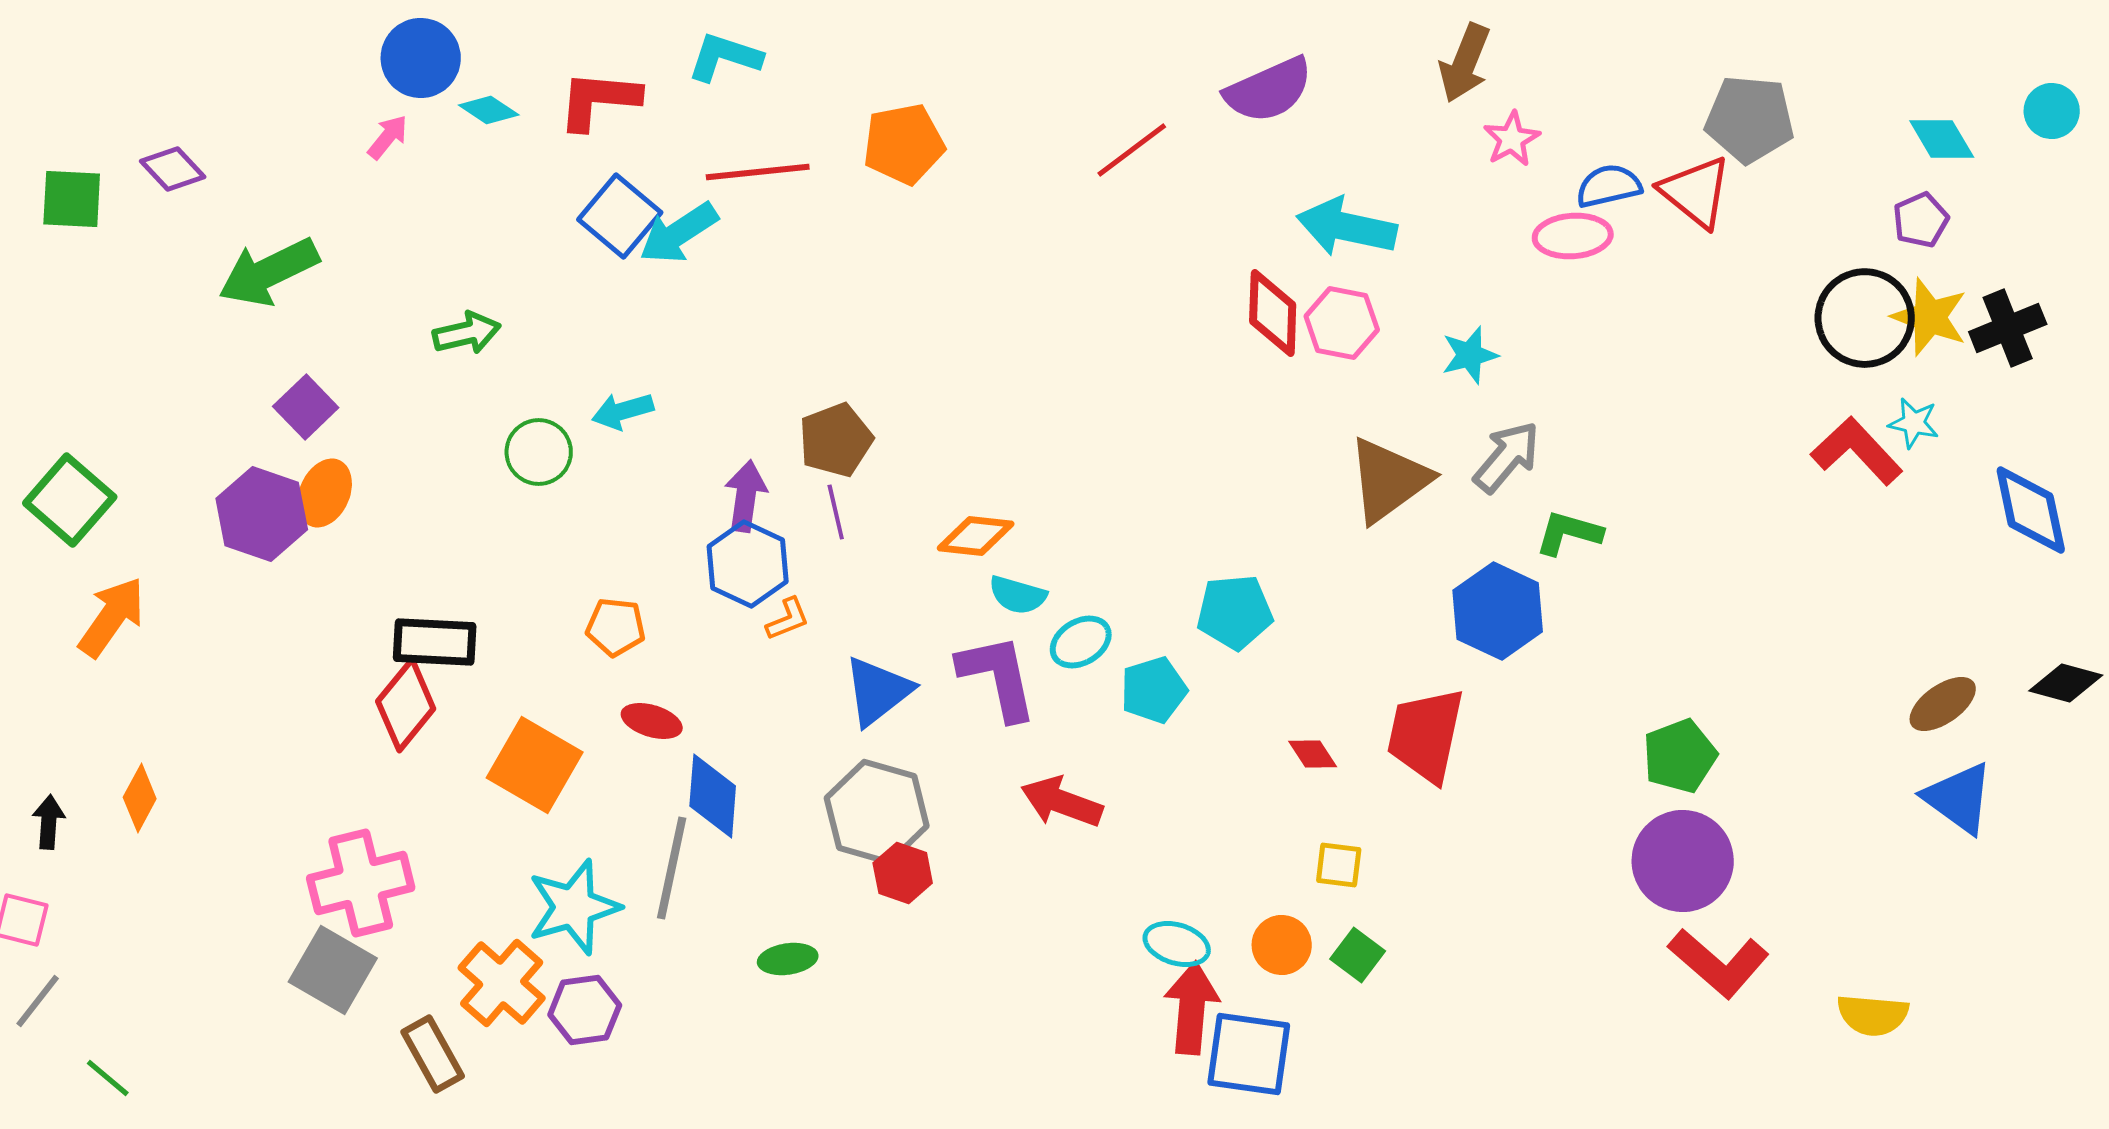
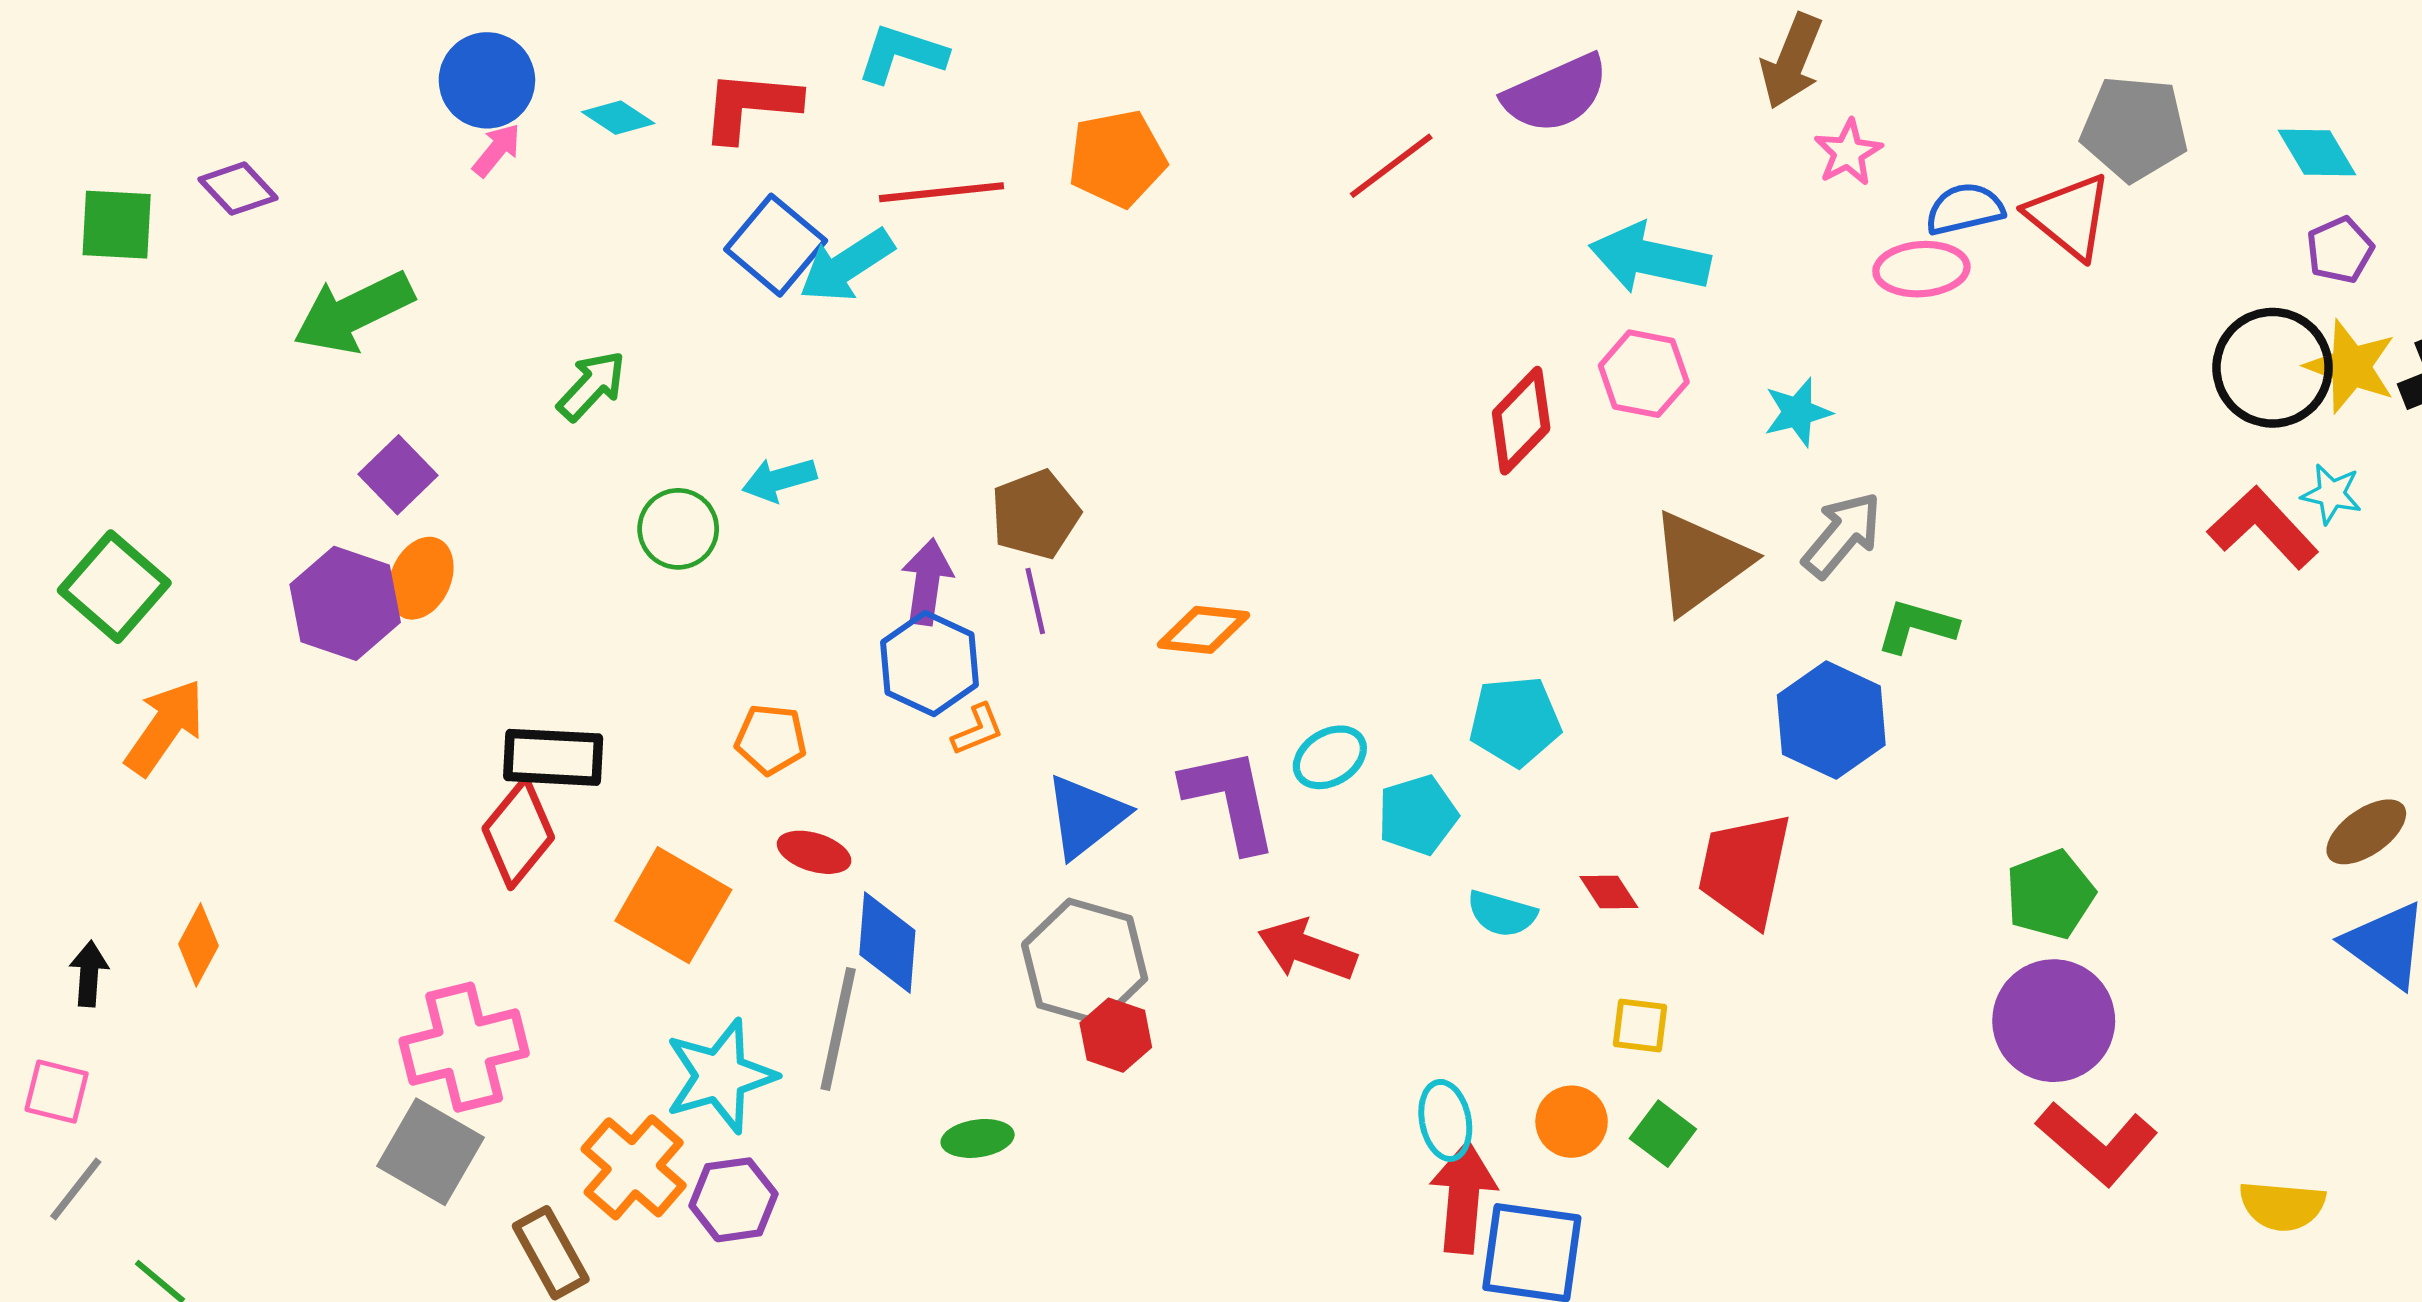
blue circle: (421, 58) -> (487, 80), moved
cyan diamond: (1942, 139) -> (2317, 152), moved
red diamond: (1273, 313) -> (1521, 421), moved, turned 42
green arrow: (467, 333) -> (592, 386), turned -34
cyan semicircle: (1018, 595) -> (1502, 914), moved
cyan ellipse: (1177, 944) -> (1445, 1120), turned 62

